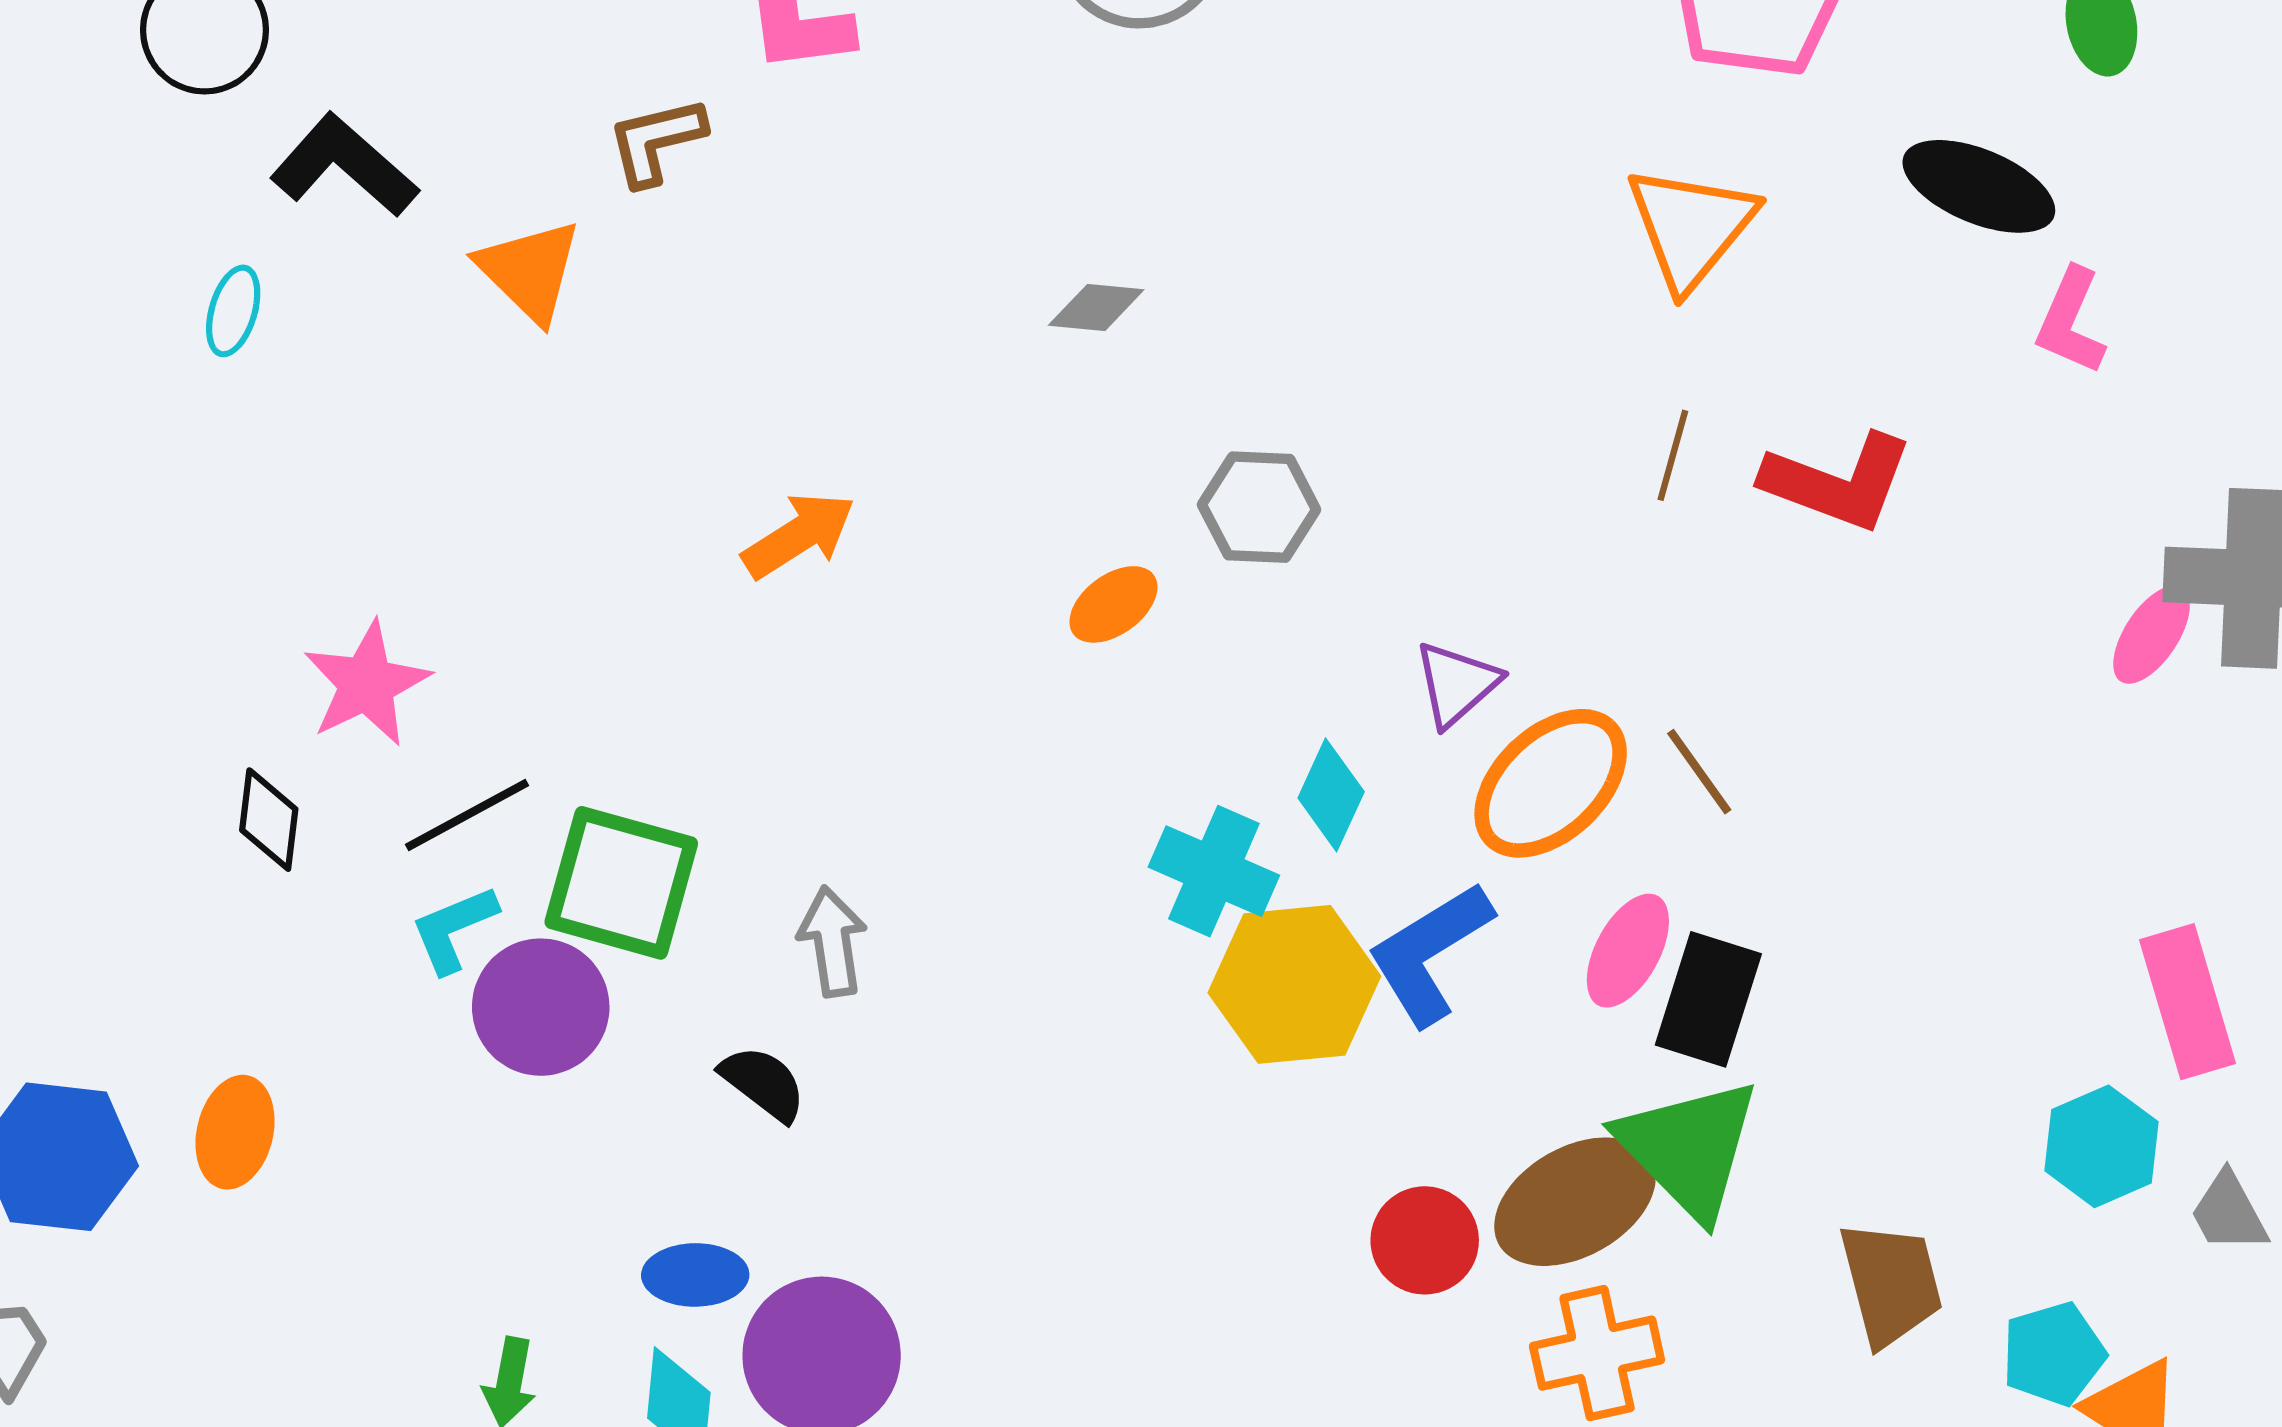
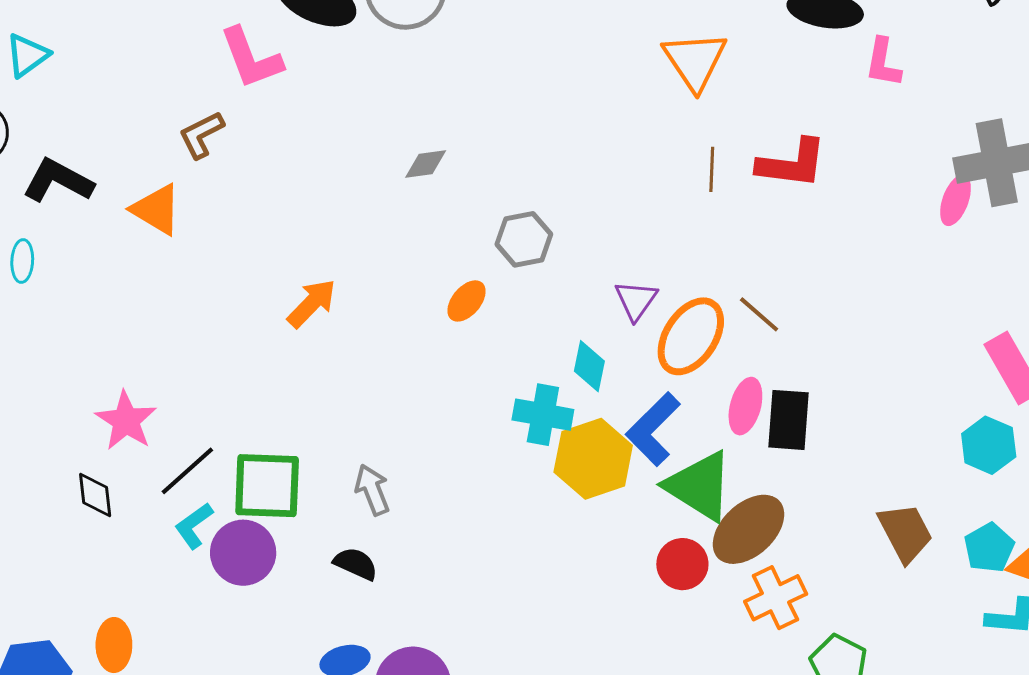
green triangle: (1689, 1148) -> (699, 486), moved

